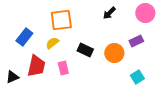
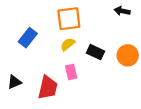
black arrow: (109, 13) -> (122, 11), turned 56
yellow semicircle: (52, 43) -> (68, 44), moved
red trapezoid: (36, 66) -> (48, 88), moved

